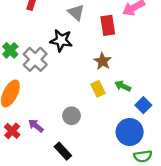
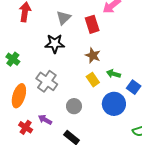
gray triangle: (76, 13) -> (64, 18), turned 42
gray cross: (35, 59) -> (47, 81), moved
blue circle: (130, 132) -> (114, 104), moved

